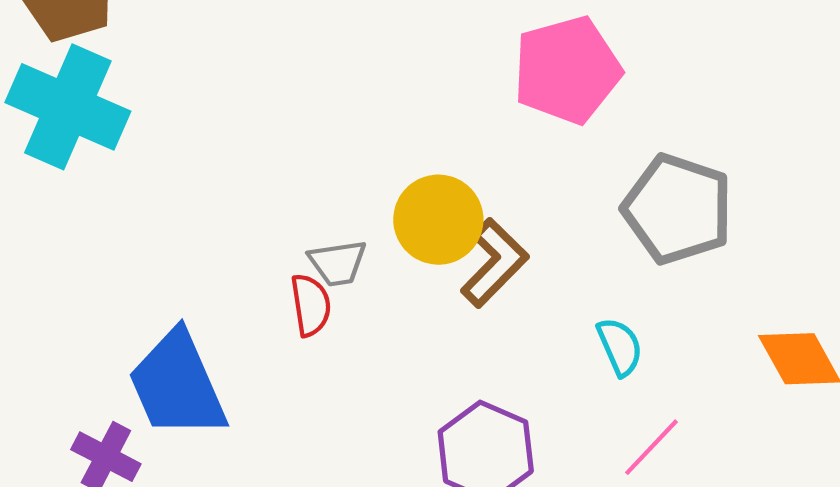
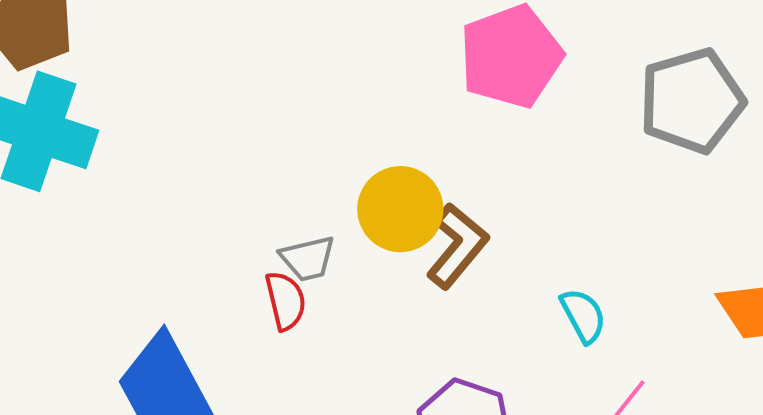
gray pentagon: (678, 209) -> (692, 101), moved, turned -30

